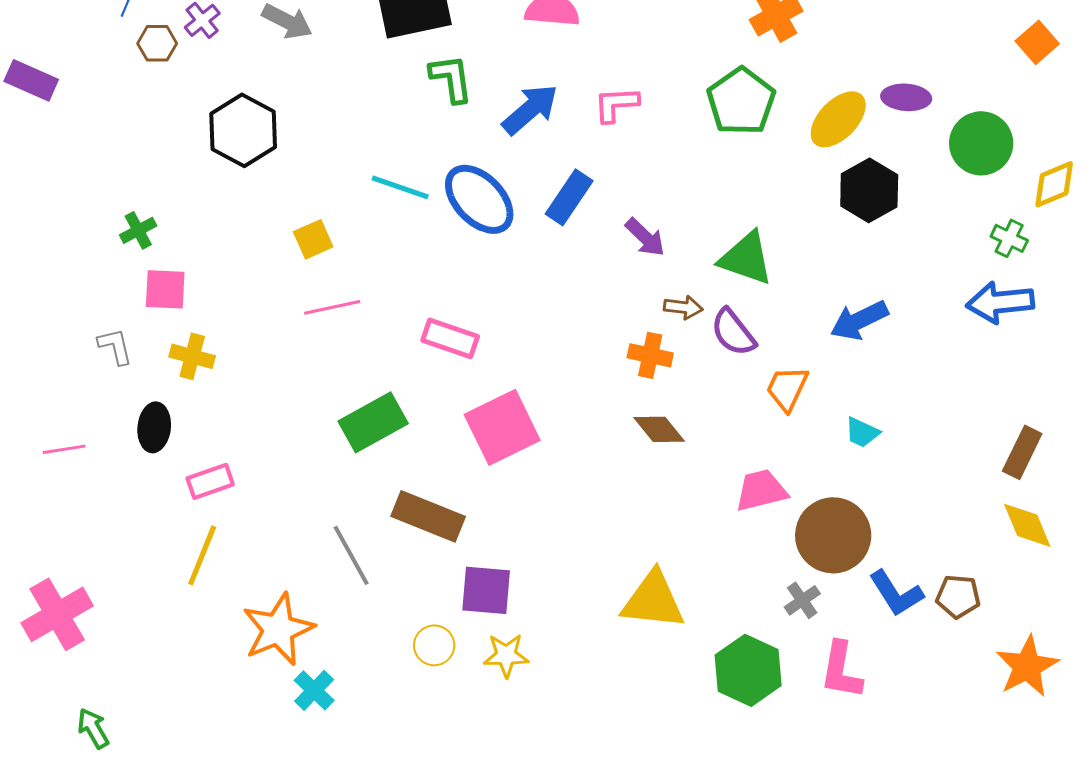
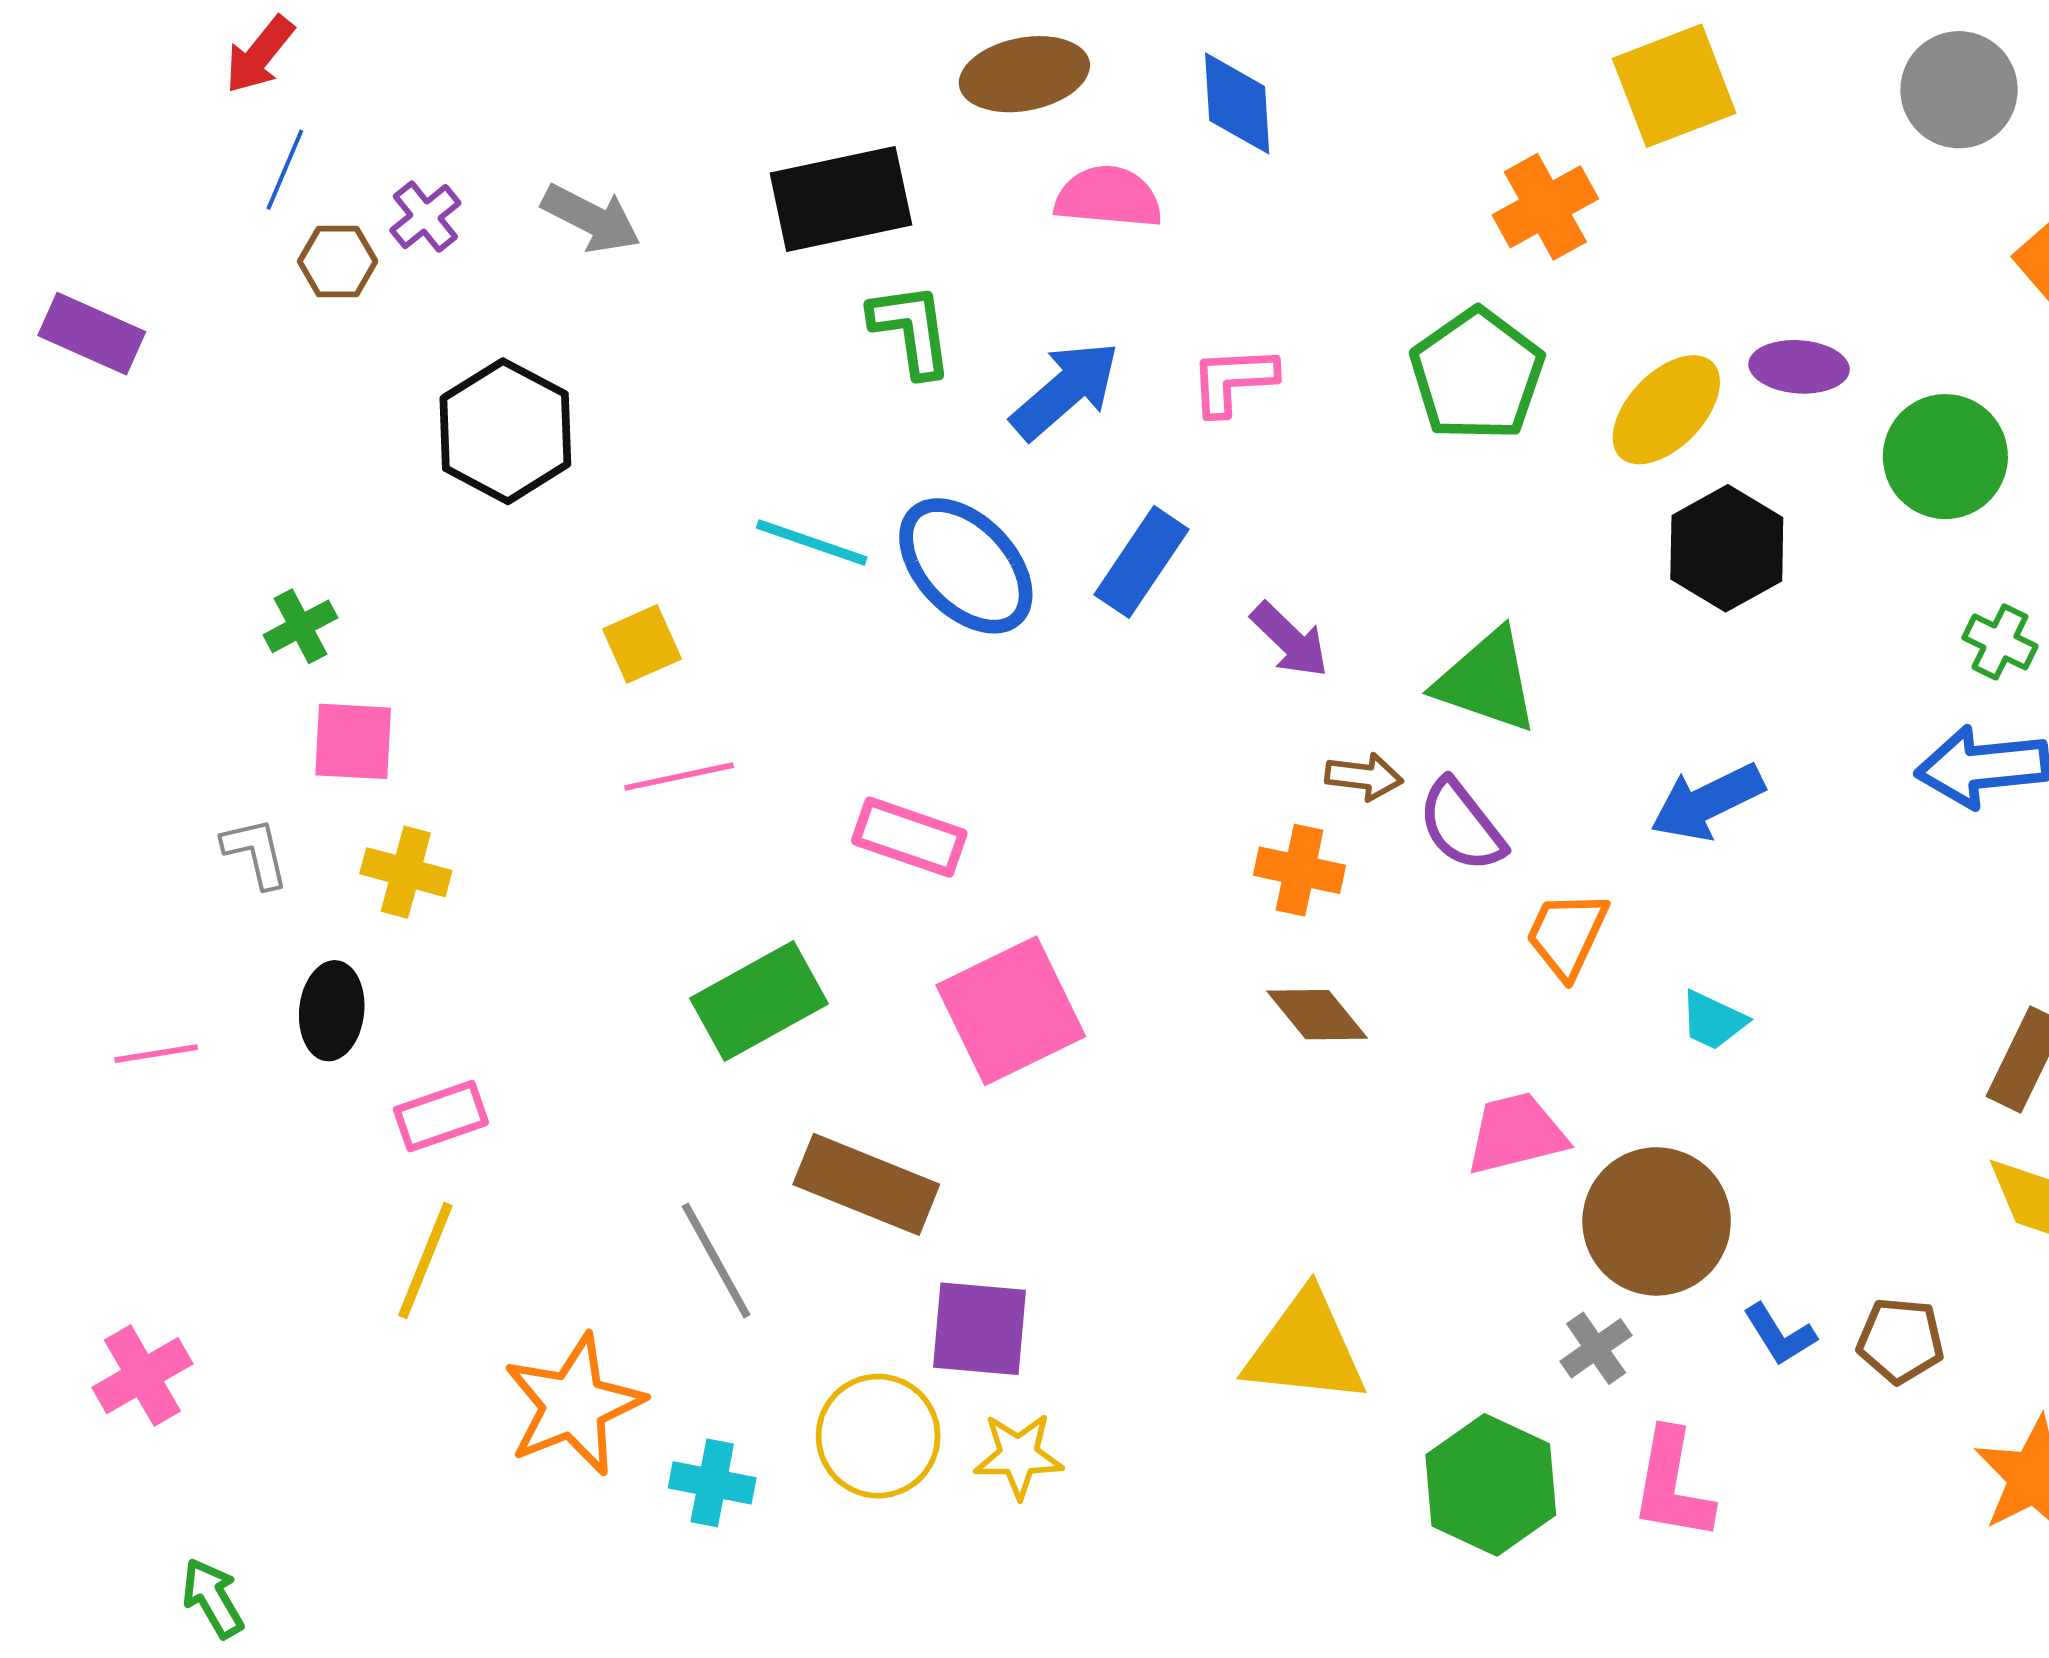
blue L-shape: (896, 593) -> (1779, 1335), size x0.7
pink cross: (57, 614) -> (142, 1376), size x0.7
yellow circle: (434, 645) -> (878, 1436), size x1.5
cyan cross: (314, 690) -> (712, 1483), moved, turned -33

